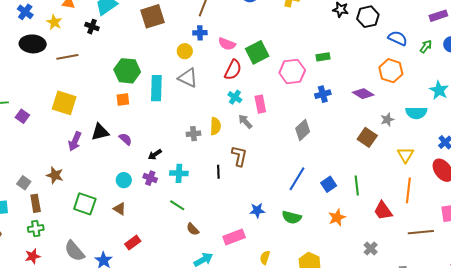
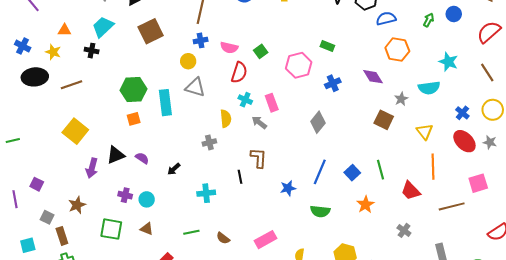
blue semicircle: (398, 38) -> (386, 18), moved, turned -30
green square: (257, 52) -> (261, 51), size x0.6
green rectangle: (323, 57) -> (327, 46), turned 40
purple diamond: (363, 94) -> (373, 77), turned 35
yellow square: (64, 103) -> (75, 131), turned 30
purple square: (22, 116) -> (37, 184), moved
yellow semicircle: (215, 126) -> (226, 119), moved
cyan cross: (179, 173) -> (206, 193), moved
brown star: (55, 175) -> (77, 205), turned -30
purple cross: (150, 178) -> (125, 195), moved
green line: (177, 205) -> (191, 232), moved, turned -35
blue star: (257, 210) -> (288, 188), moved

